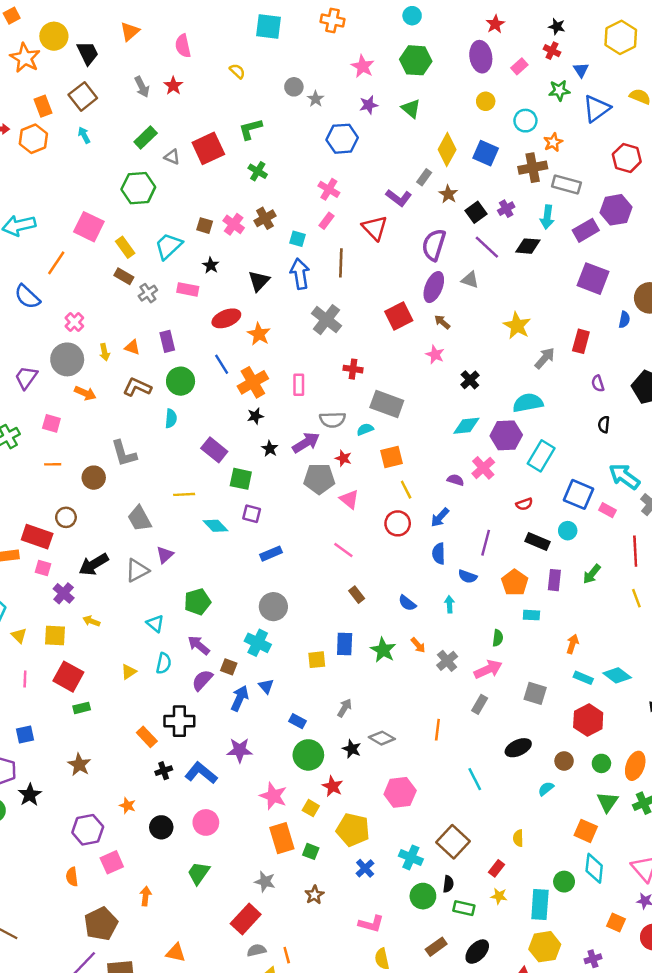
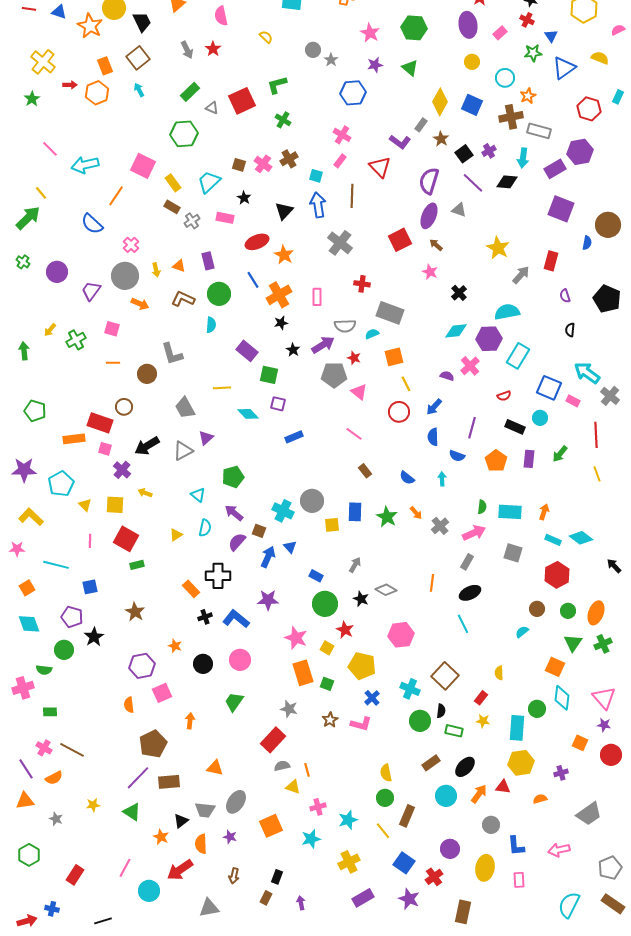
gray circle: (273, 607) -> (312, 501), moved
cyan rectangle: (531, 615) -> (510, 512), moved, size x1.6
black ellipse: (518, 748) -> (470, 593), moved
pink L-shape: (371, 924) -> (361, 724), moved

